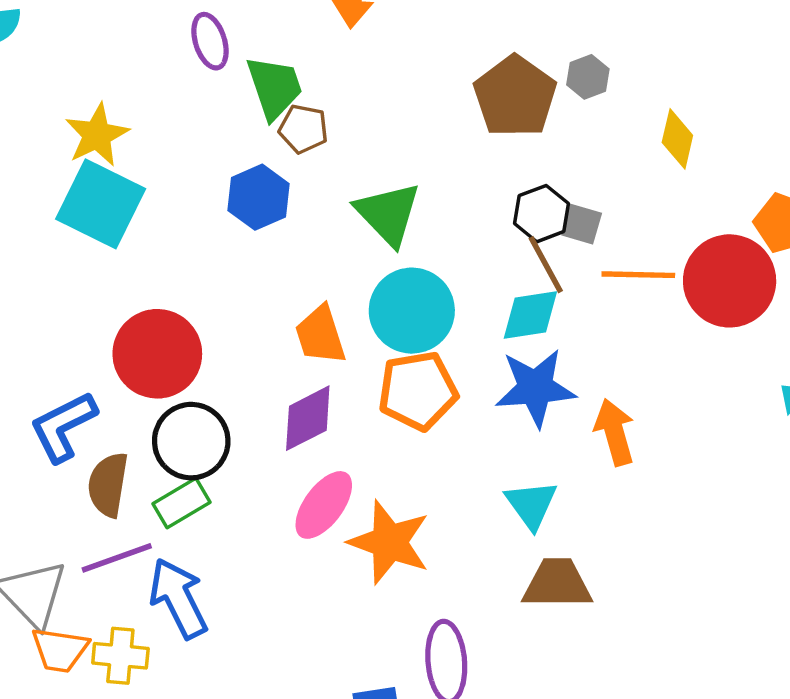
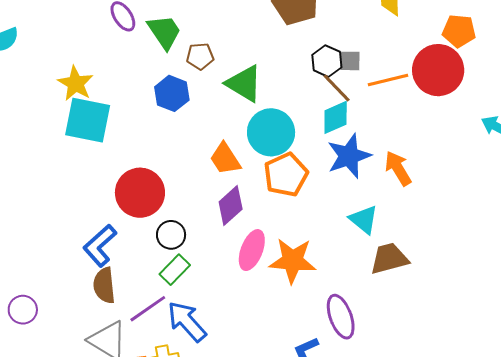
brown pentagon: (303, 129) -> (200, 56), moved
black circle: (191, 441) -> (171, 235), size x0.7
brown semicircle: (108, 485) -> (104, 285), moved

